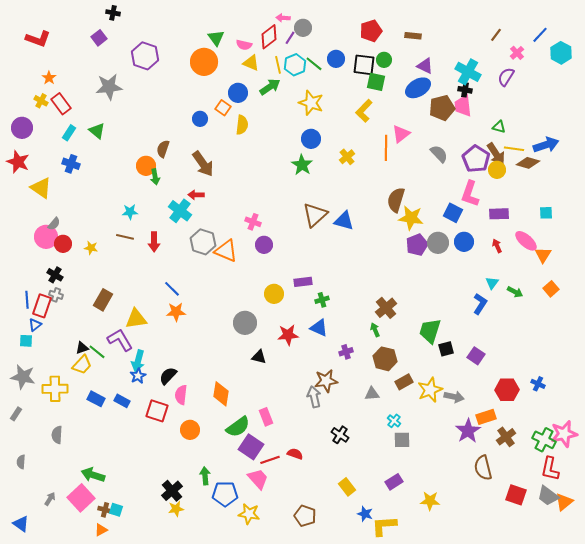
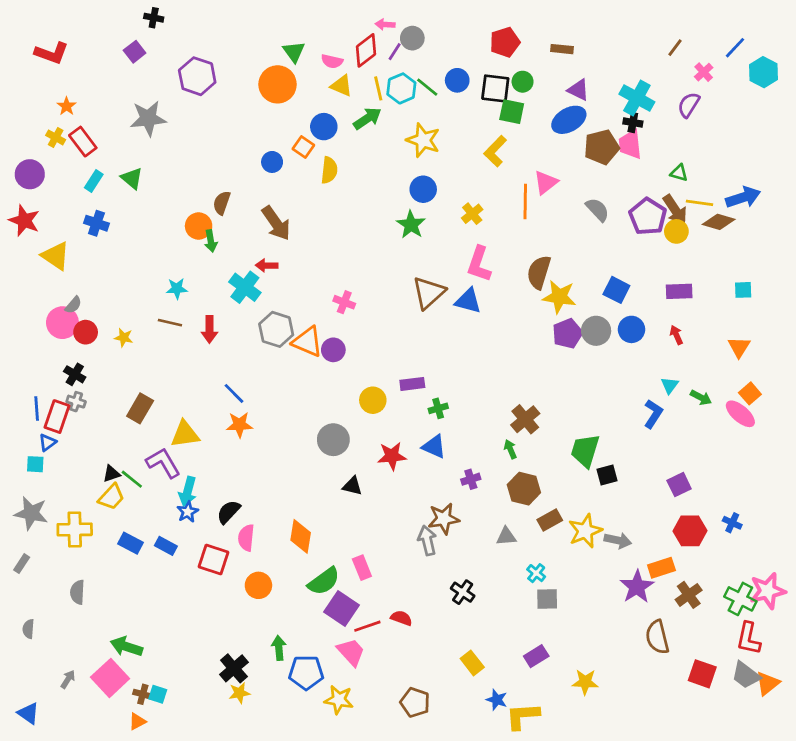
pink L-shape: (470, 194) -> (479, 264), moved
pink ellipse: (526, 241) -> (740, 414), moved
purple circle: (264, 245) -> (333, 350), moved
purple square: (476, 356) -> (679, 485), moved, turned 30

